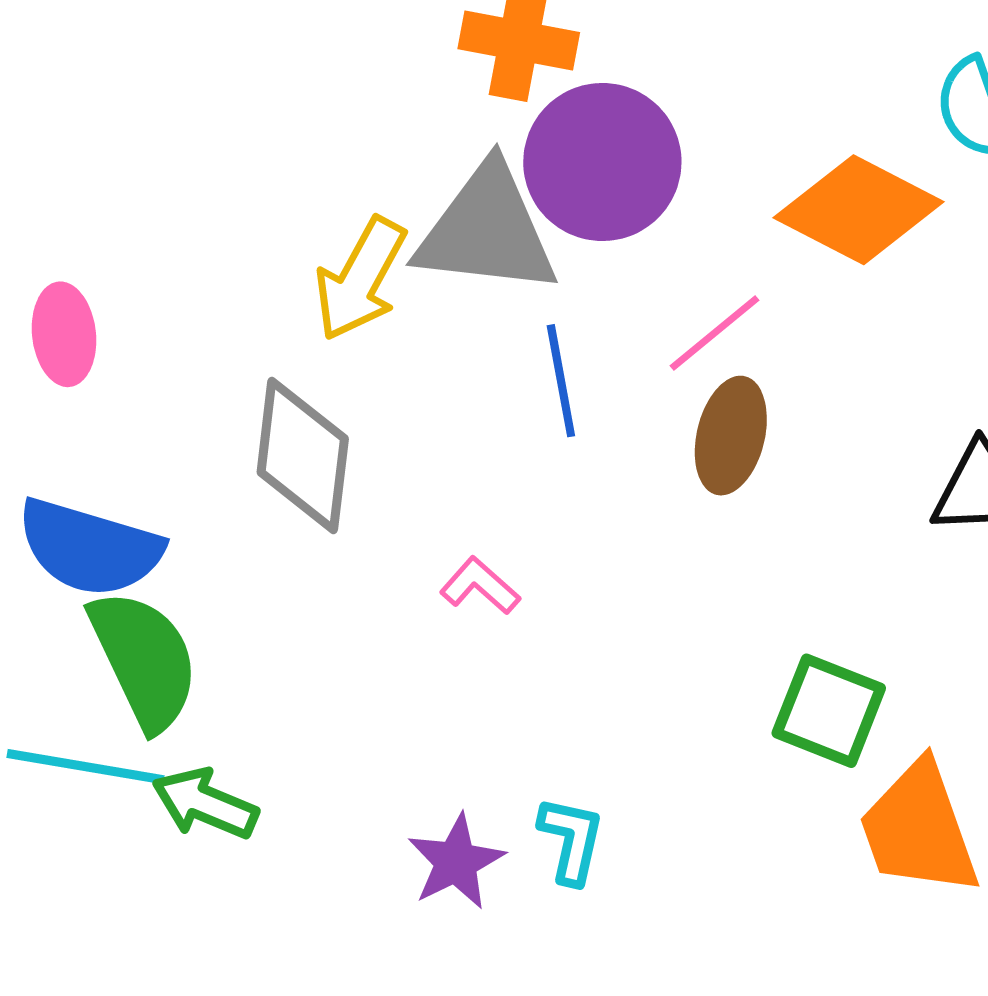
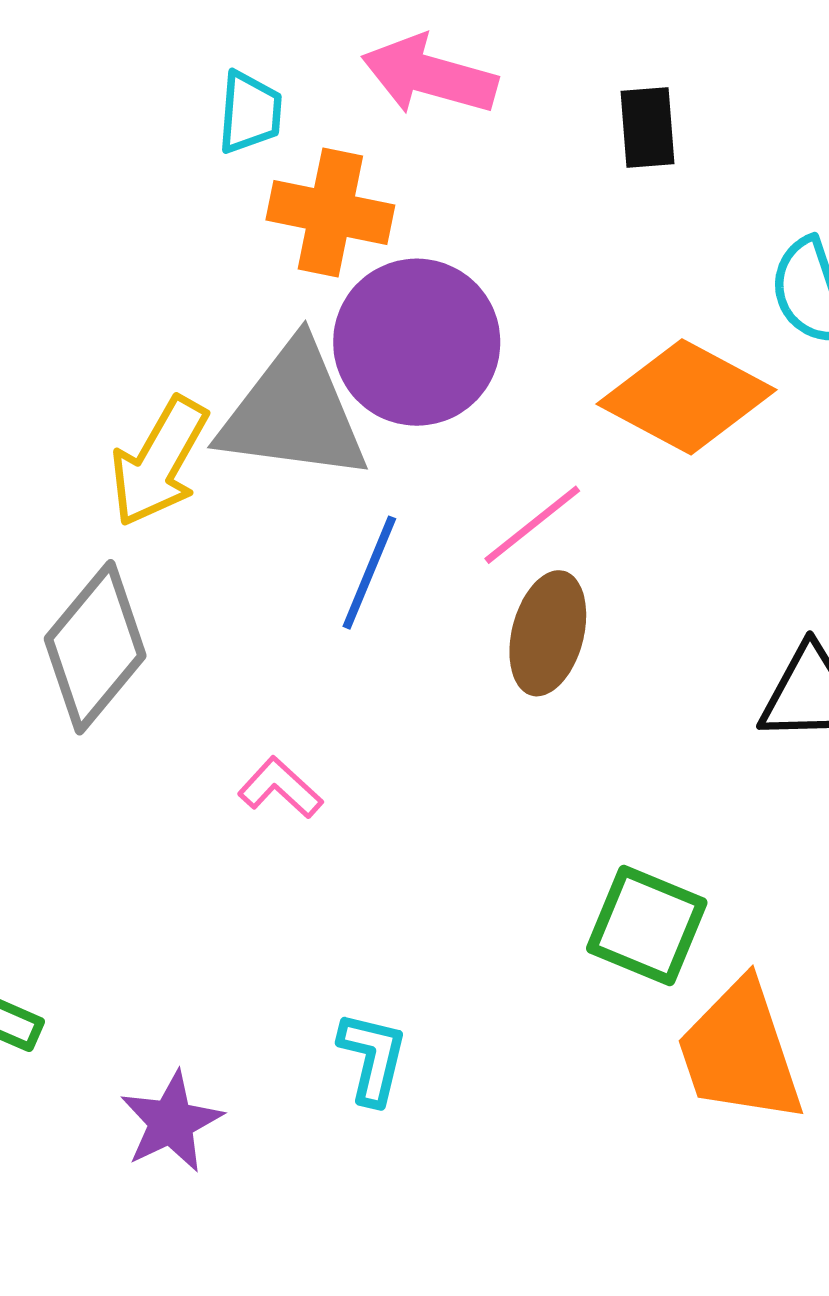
blue line: (561, 381) -> (369, 573), turned 32
gray diamond: (303, 455) -> (95, 647), turned 32
purple star: (456, 862) -> (171, 1122), moved

